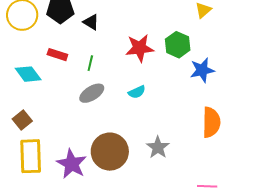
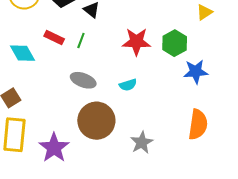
green line: (90, 63) -> (81, 40), moved
gray ellipse: (92, 93) -> (83, 80), turned 45
brown circle: (110, 152) -> (96, 121), moved

